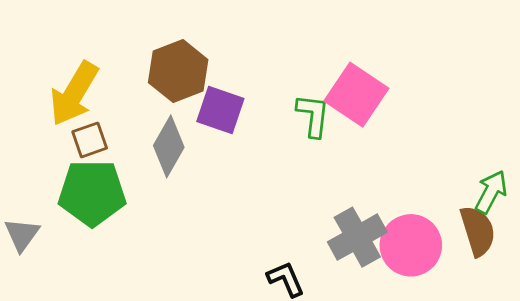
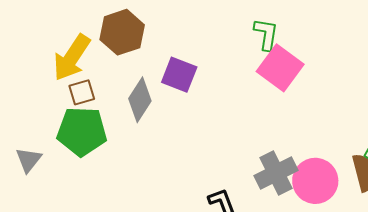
brown hexagon: (178, 71) -> (122, 32), moved
green L-shape: (313, 115) -> (266, 34), moved

